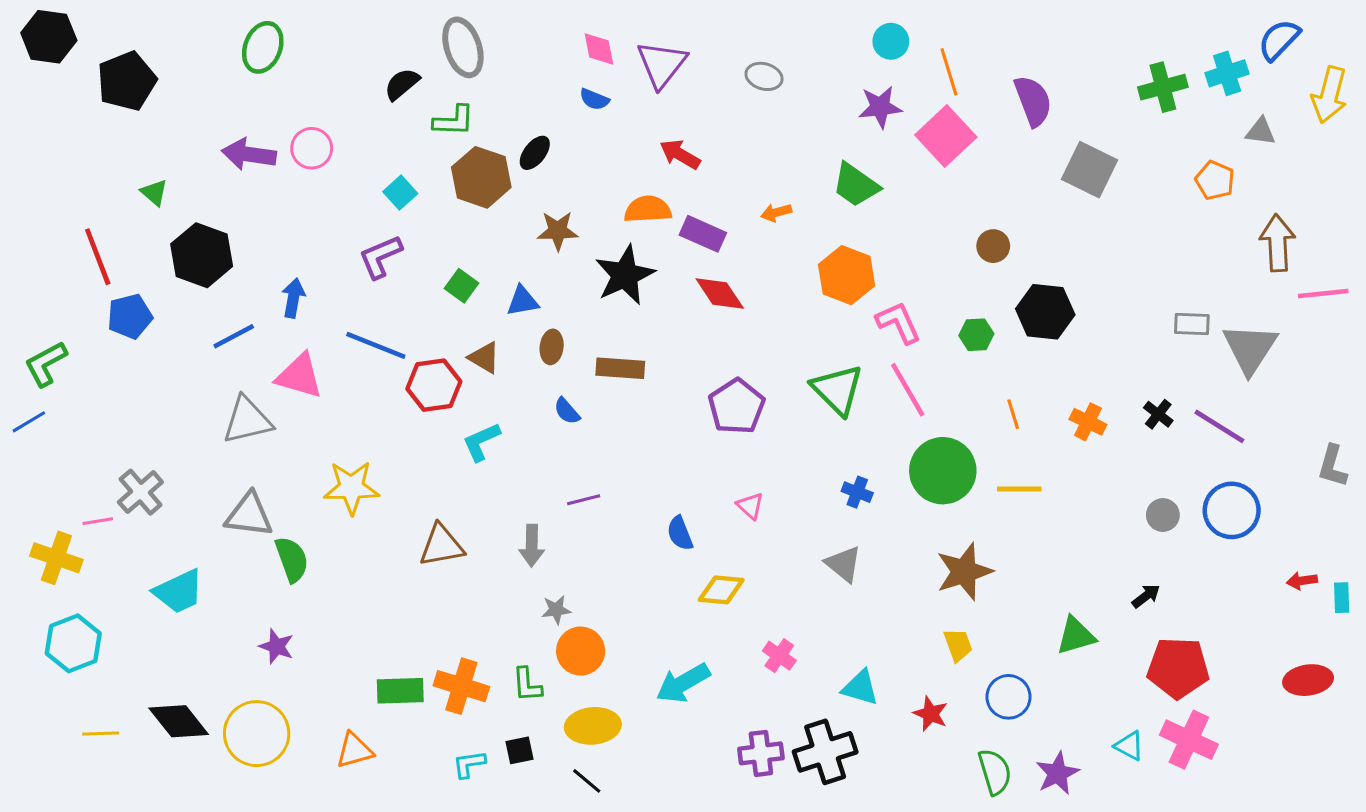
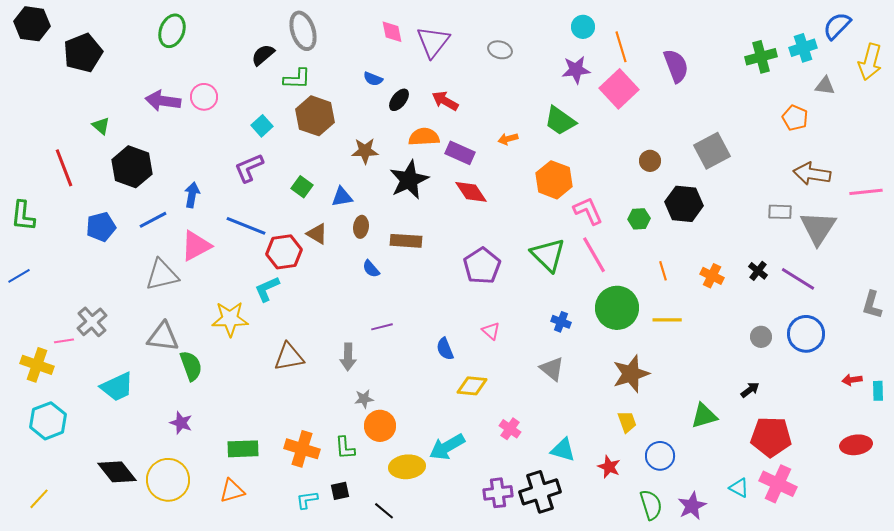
blue semicircle: (594, 99) -> (373, 79), moved
black ellipse: (535, 153) -> (399, 100), moved
gray square: (1090, 170) -> (712, 151), moved, turned 36
brown arrow: (1277, 243) -> (812, 174), moved, turned -78
blue pentagon: (130, 316) -> (101, 227), moved
green L-shape: (46, 364) -> (23, 216), moved, turned -56
pink triangle: (299, 376) -> (196, 246), turned -44
cyan L-shape: (481, 442) -> (267, 289), moved
green rectangle: (400, 691) -> (243, 449), moved
yellow ellipse: (593, 726) -> (407, 467), moved
yellow line: (101, 734) -> (39, 499), moved, turned -45

